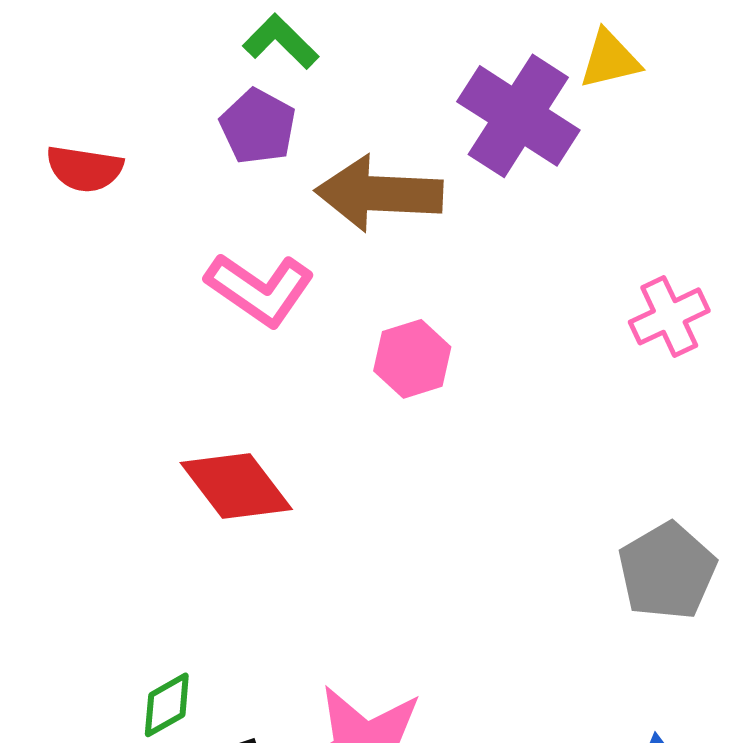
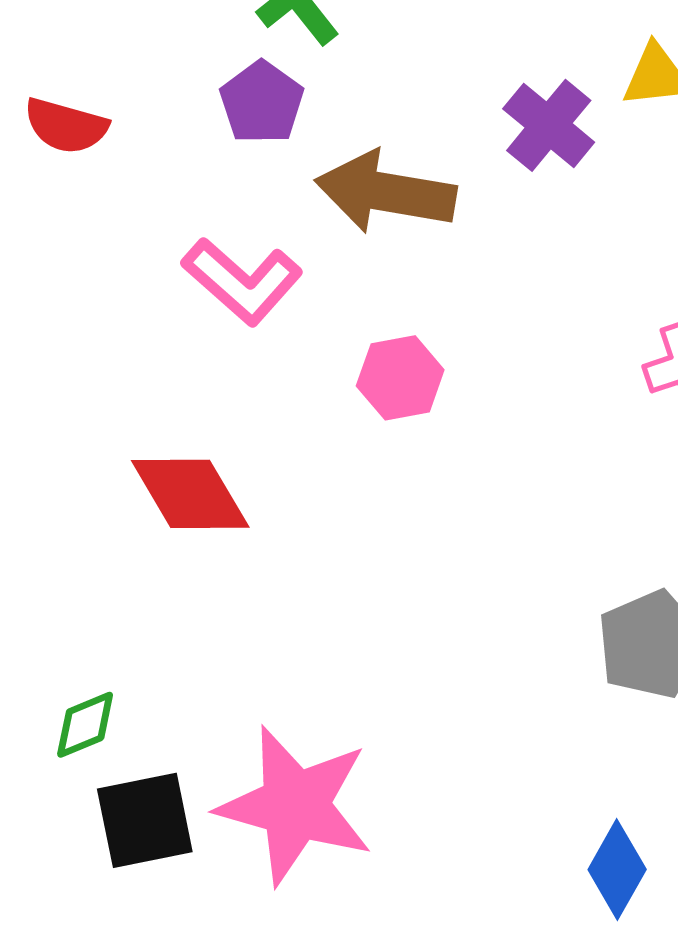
purple cross: (518, 116) -> (549, 125), size x0.7

